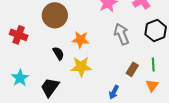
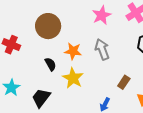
gray arrow: (122, 34) -> (102, 49), moved
yellow star: (81, 67) -> (73, 78), turned 30

